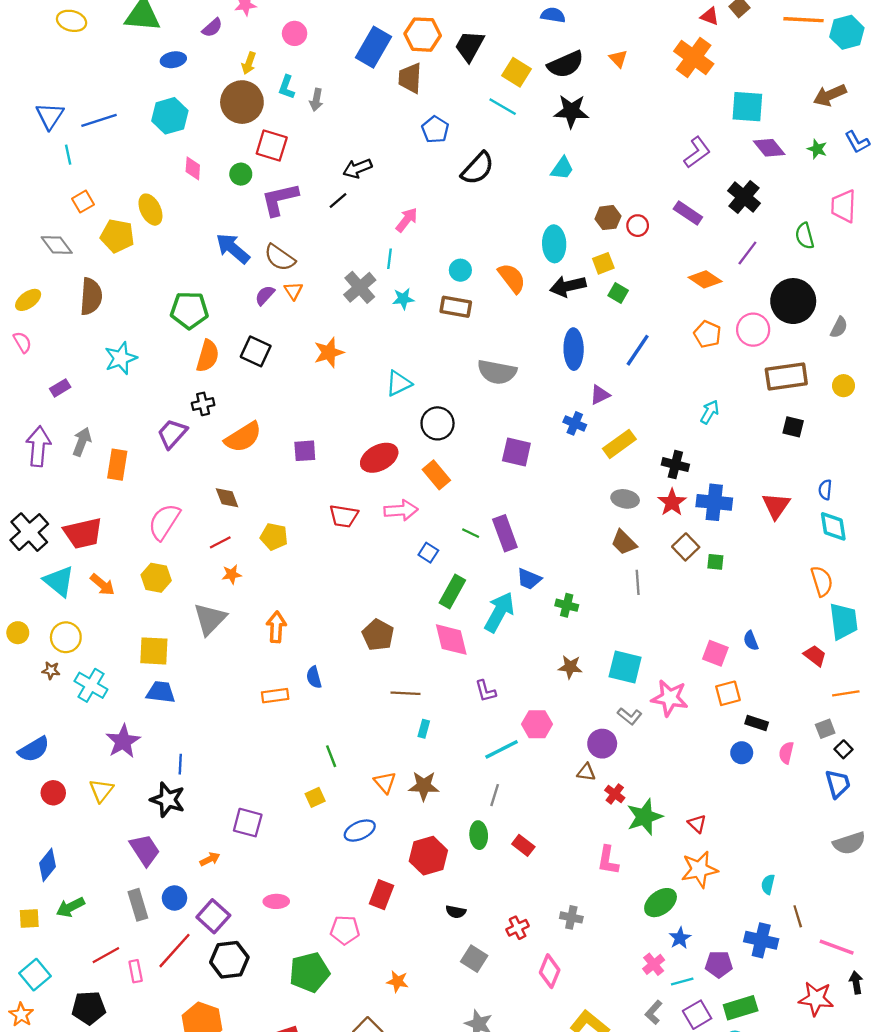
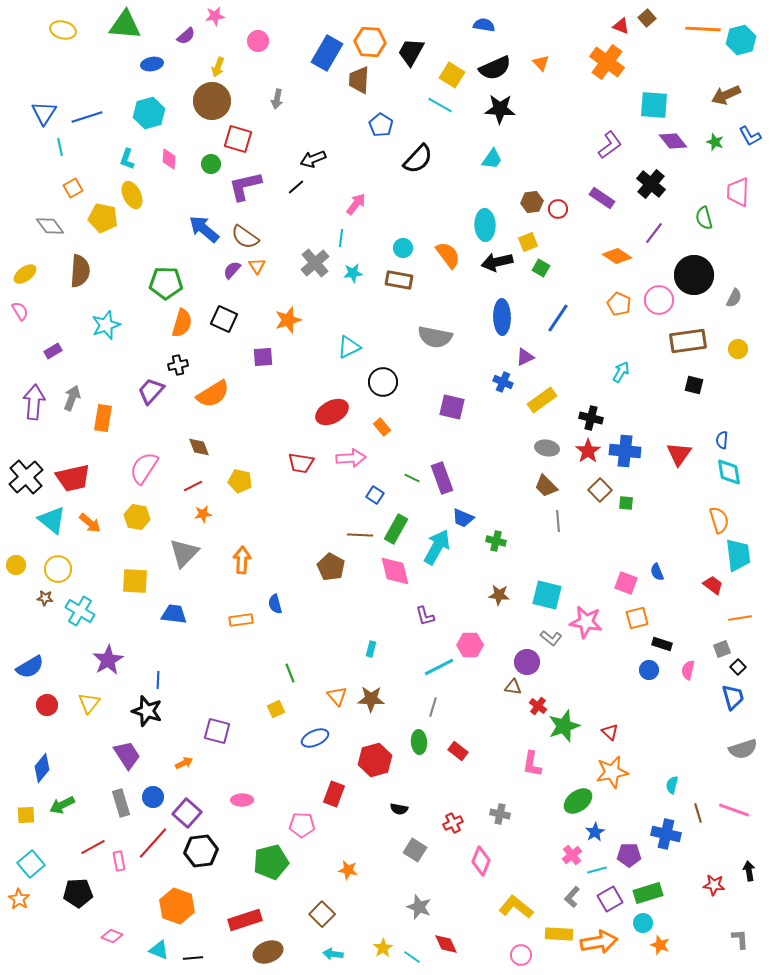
cyan L-shape: (287, 87) -> (127, 159), moved
purple square: (305, 451) -> (263, 357), moved
orange rectangle: (436, 475) -> (382, 427), size x0.7
blue trapezoid: (161, 692) -> (174, 614), moved
brown line: (405, 693) -> (360, 535), moved
pink line: (837, 947) -> (734, 810), moved
red star: (816, 999) -> (714, 885), size x0.7

